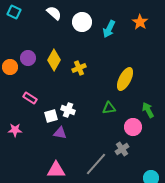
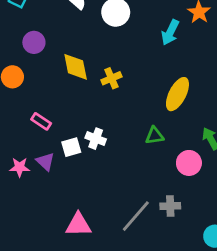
cyan arrow: (109, 29) -> (170, 32), moved
purple circle: (28, 58) -> (34, 42), moved
yellow diamond: (54, 60) -> (76, 67), turned -40
purple triangle: (60, 133) -> (45, 162), moved, turned 32
gray cross: (122, 149) -> (170, 206), moved, turned 32

